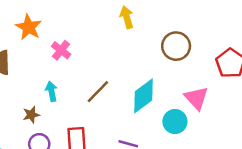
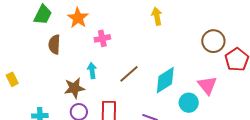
brown circle: (176, 46) -> (213, 41), moved
pink cross: (61, 50) -> (102, 38), turned 35
brown star: (31, 115) -> (74, 88), size x1.5

